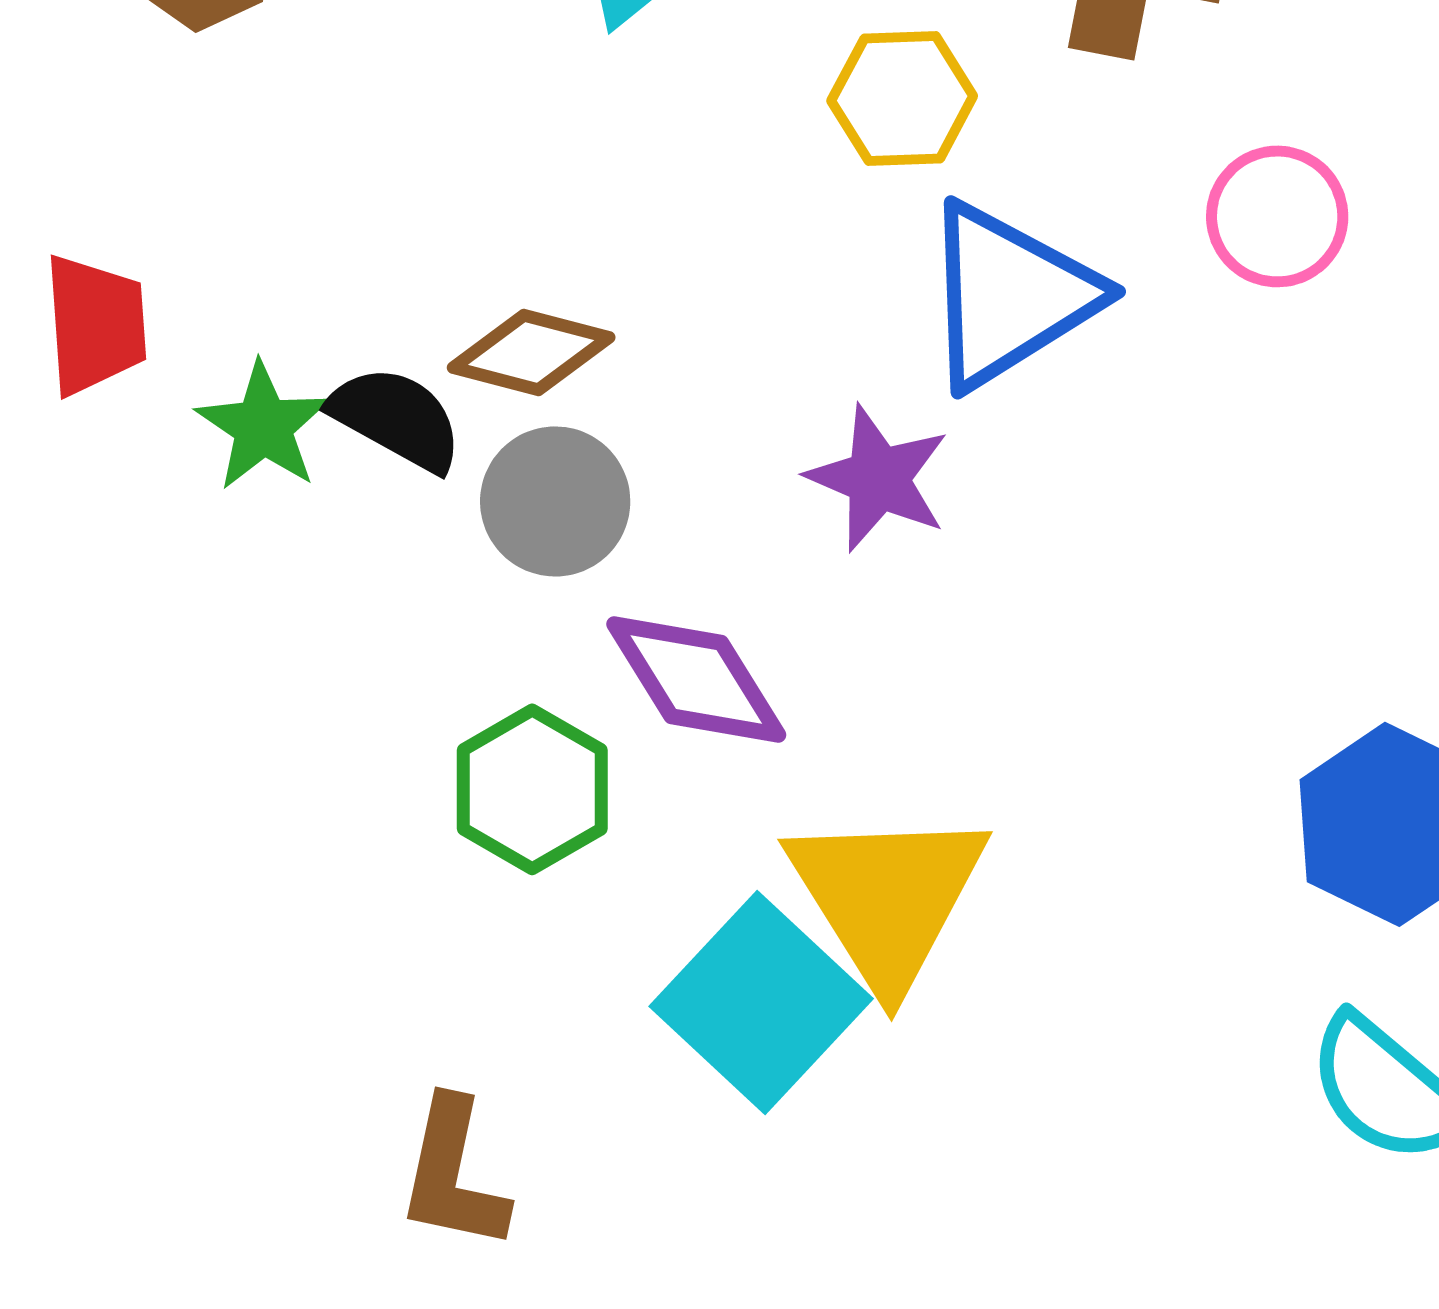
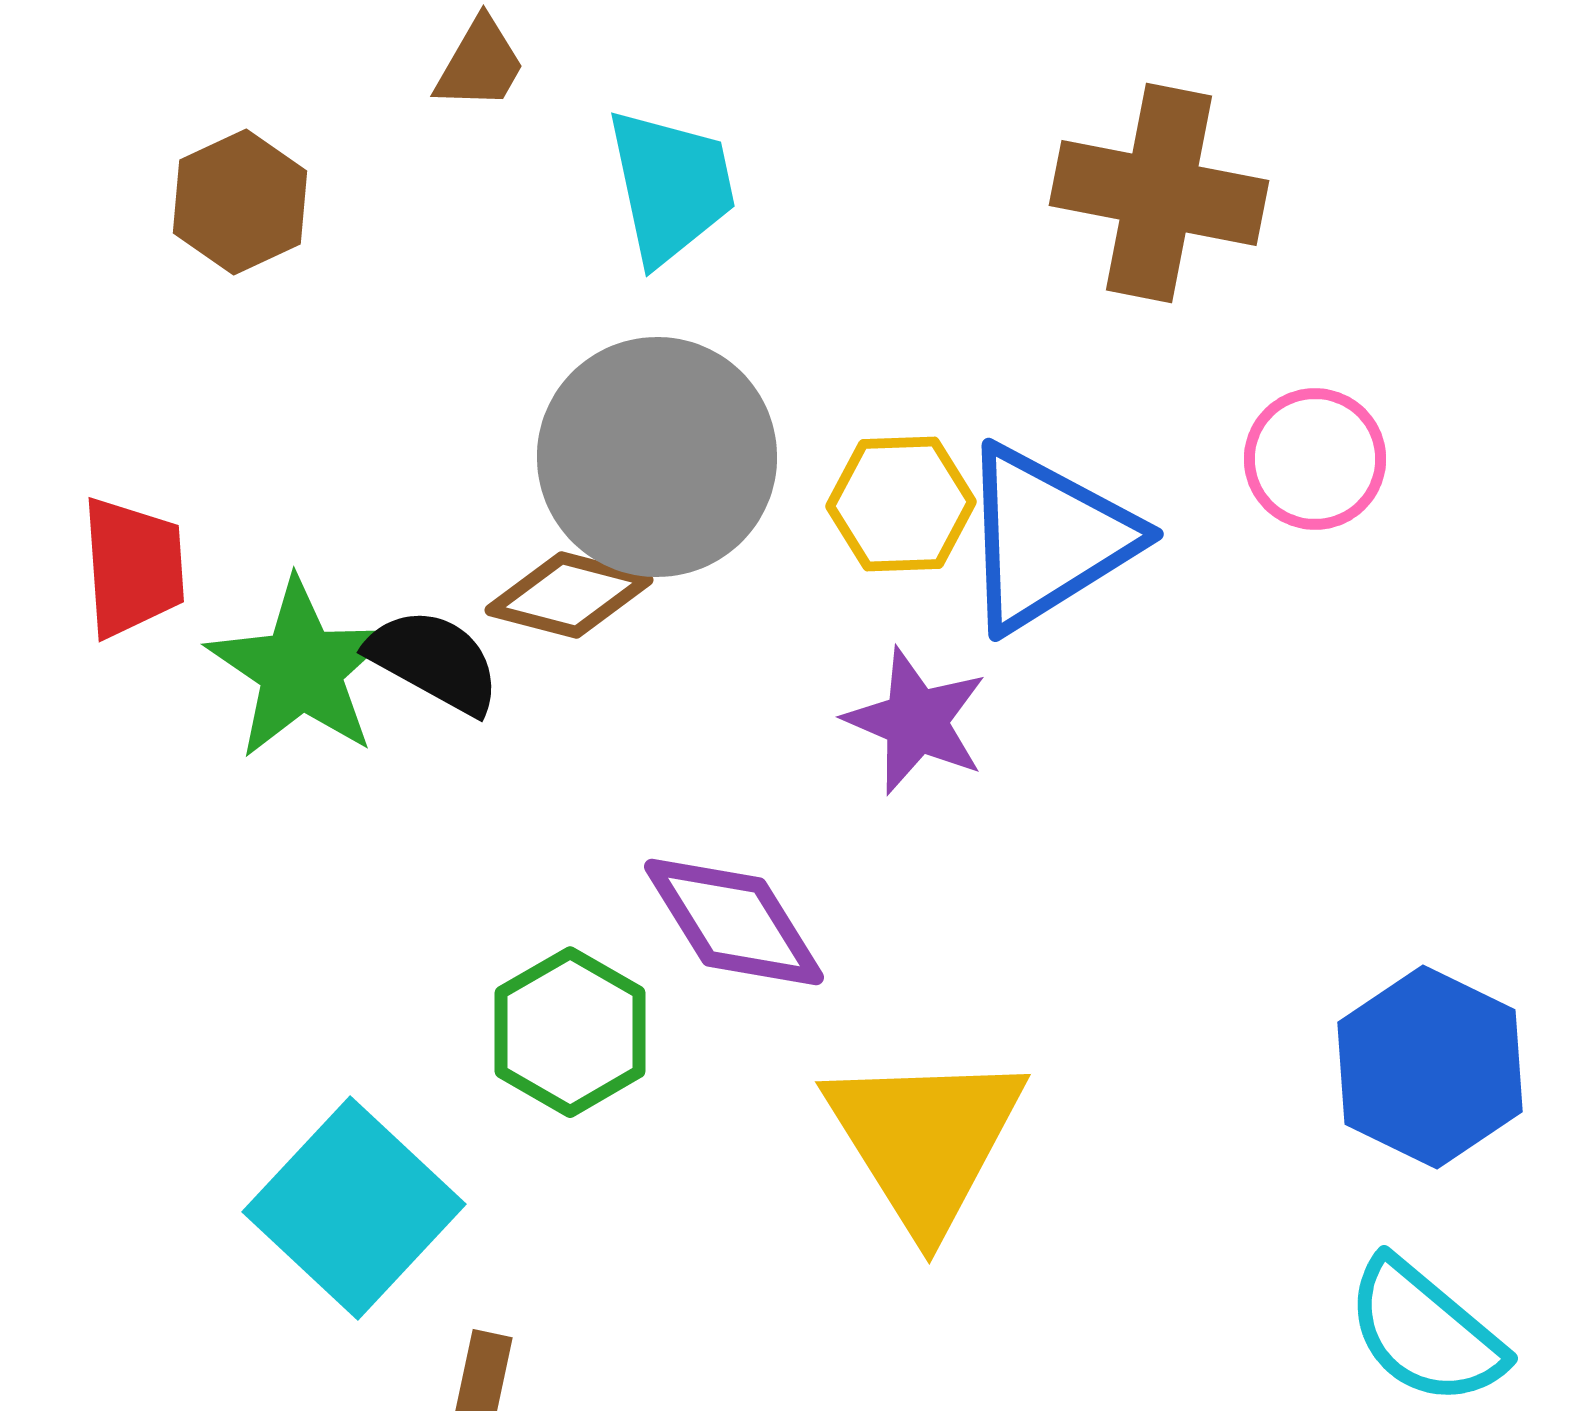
yellow hexagon: (902, 98) -> (901, 504), moved
green star: (263, 426) -> (301, 669), size x1.4
gray circle: (555, 501) -> (657, 457), moved, size x1.6
cyan square: (761, 1002) -> (354, 1208), moved

